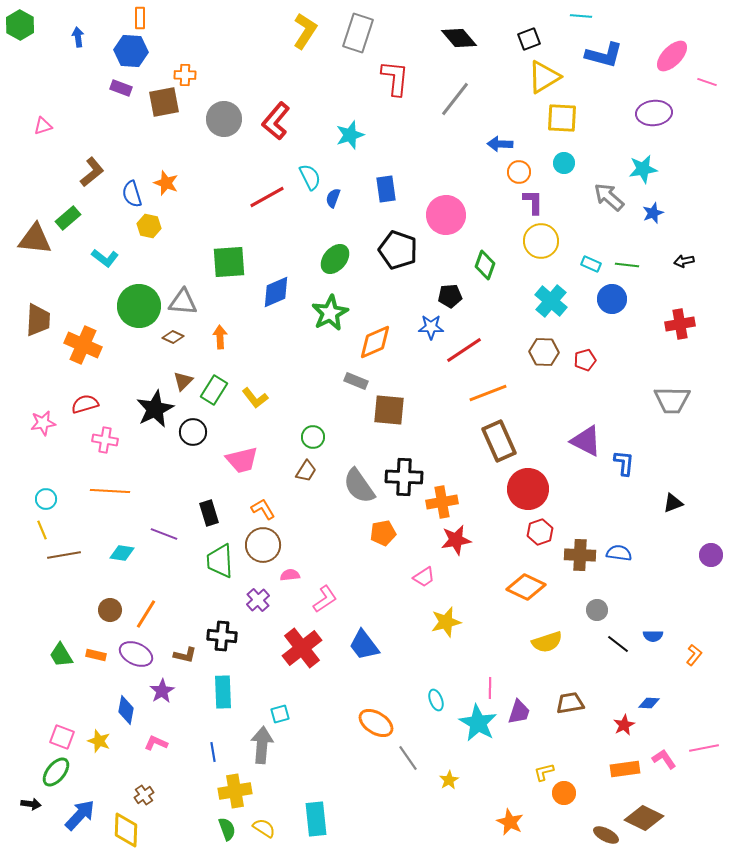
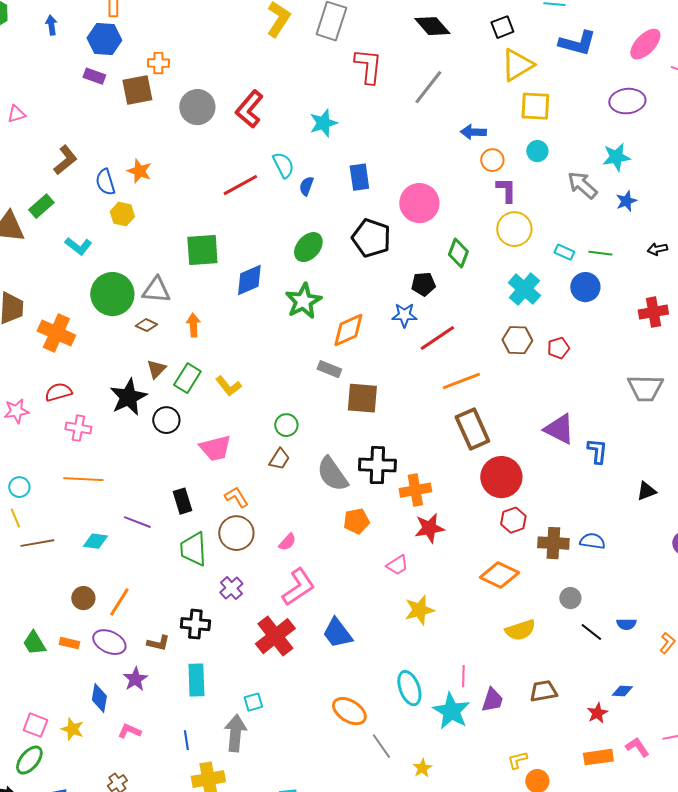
pink semicircle: (290, 575) -> (287, 542), moved, turned 138
pink L-shape: (325, 599) -> (298, 587), size x1.4
cyan ellipse: (436, 700) -> (409, 688), size x1.6

